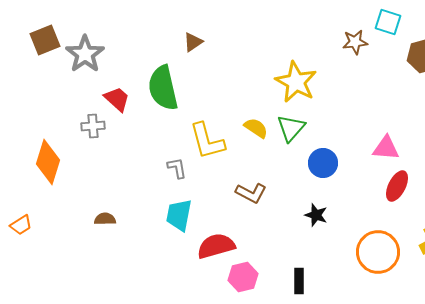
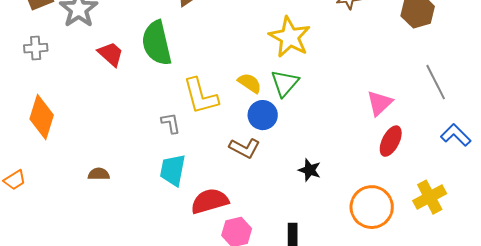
gray cross: (93, 126) -> (36, 48), moved
pink triangle: (386, 148) -> (380, 103), turned -48
blue circle: (323, 163) -> (263, 115), moved

